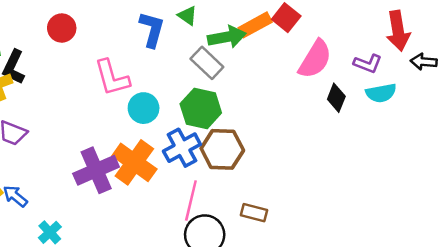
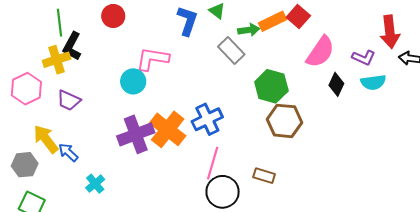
green arrow: (227, 37) -> (249, 30), size x0.7
pink L-shape: (112, 78) -> (153, 59), turned 112
cyan circle: (144, 108) -> (133, 81), moved
green hexagon: (201, 108) -> (271, 86), moved
brown hexagon: (222, 149) -> (284, 121), moved

